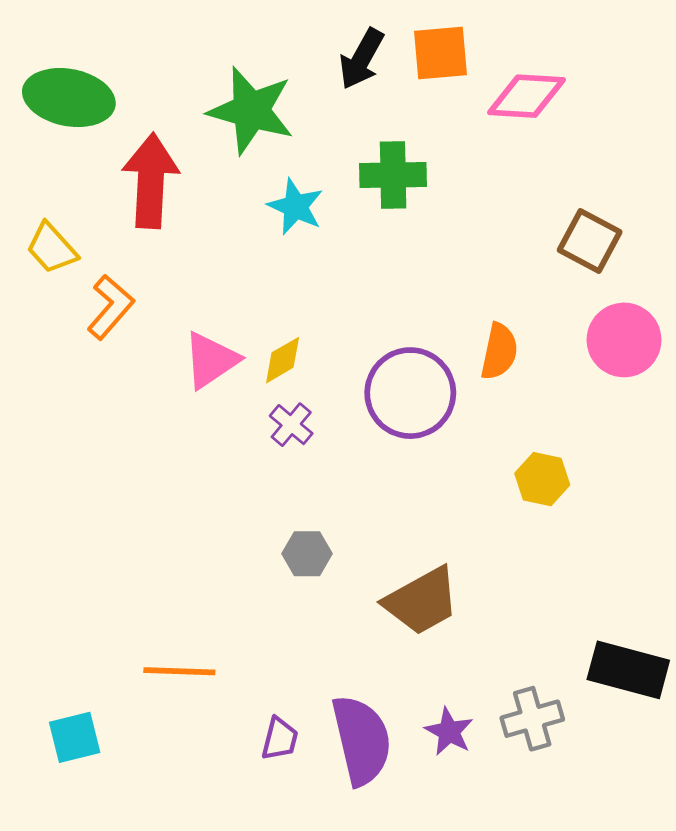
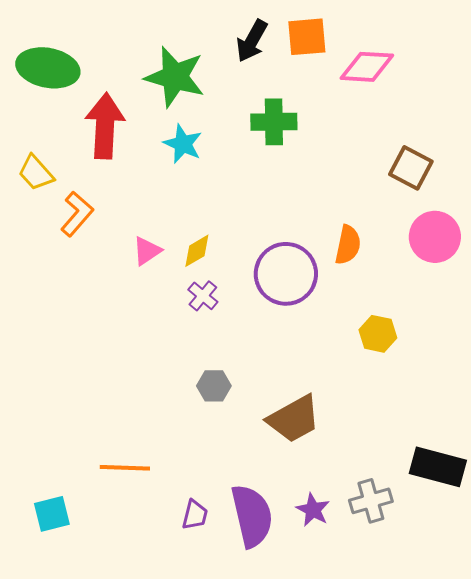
cyan star: (296, 207) -> (183, 144), moved
pink triangle: (211, 360) -> (147, 251), size x0.7

